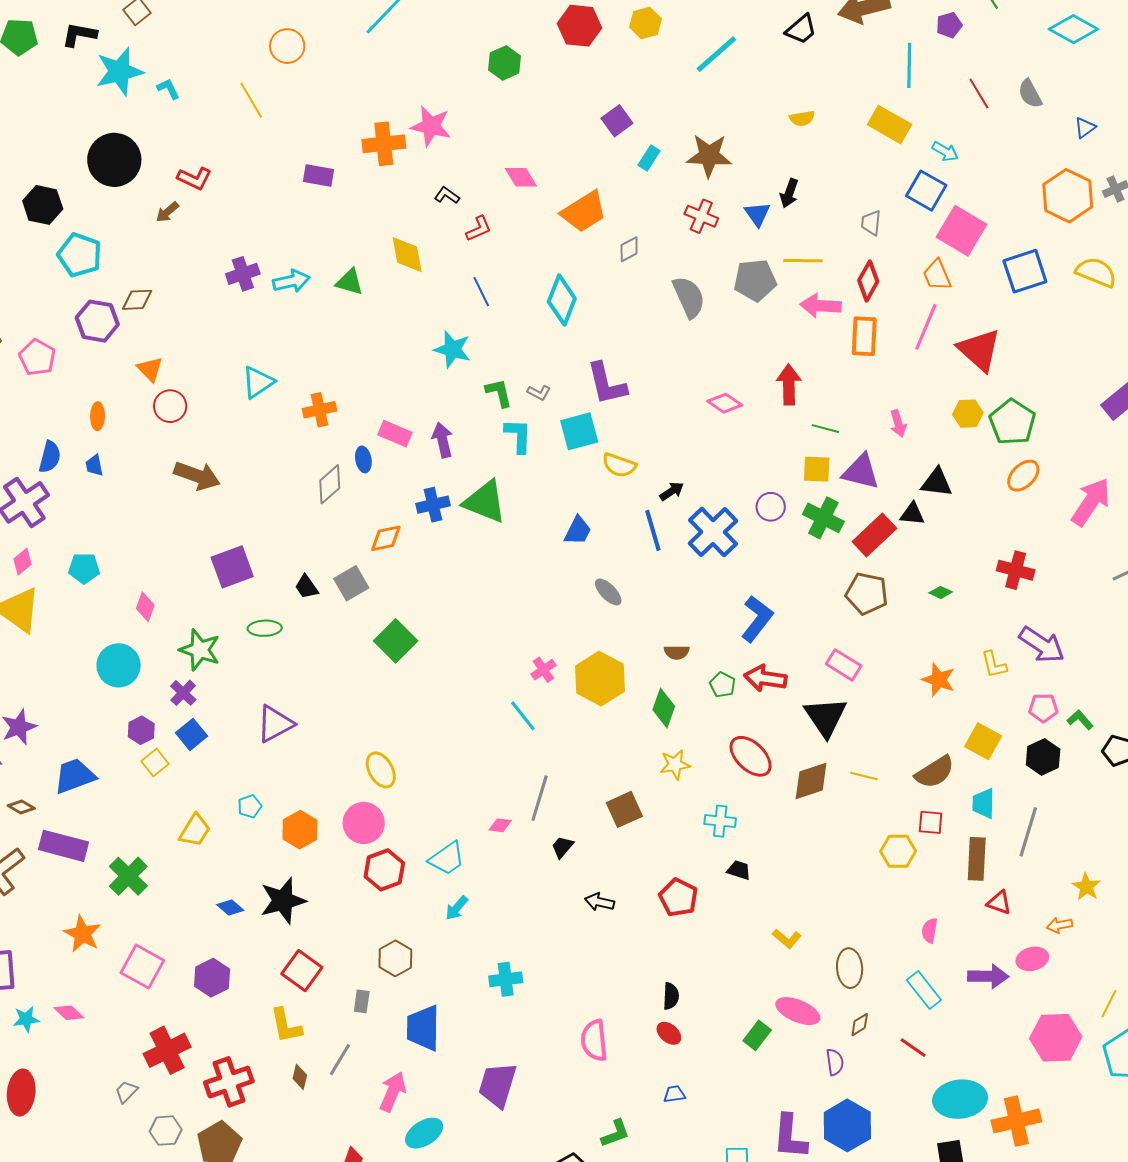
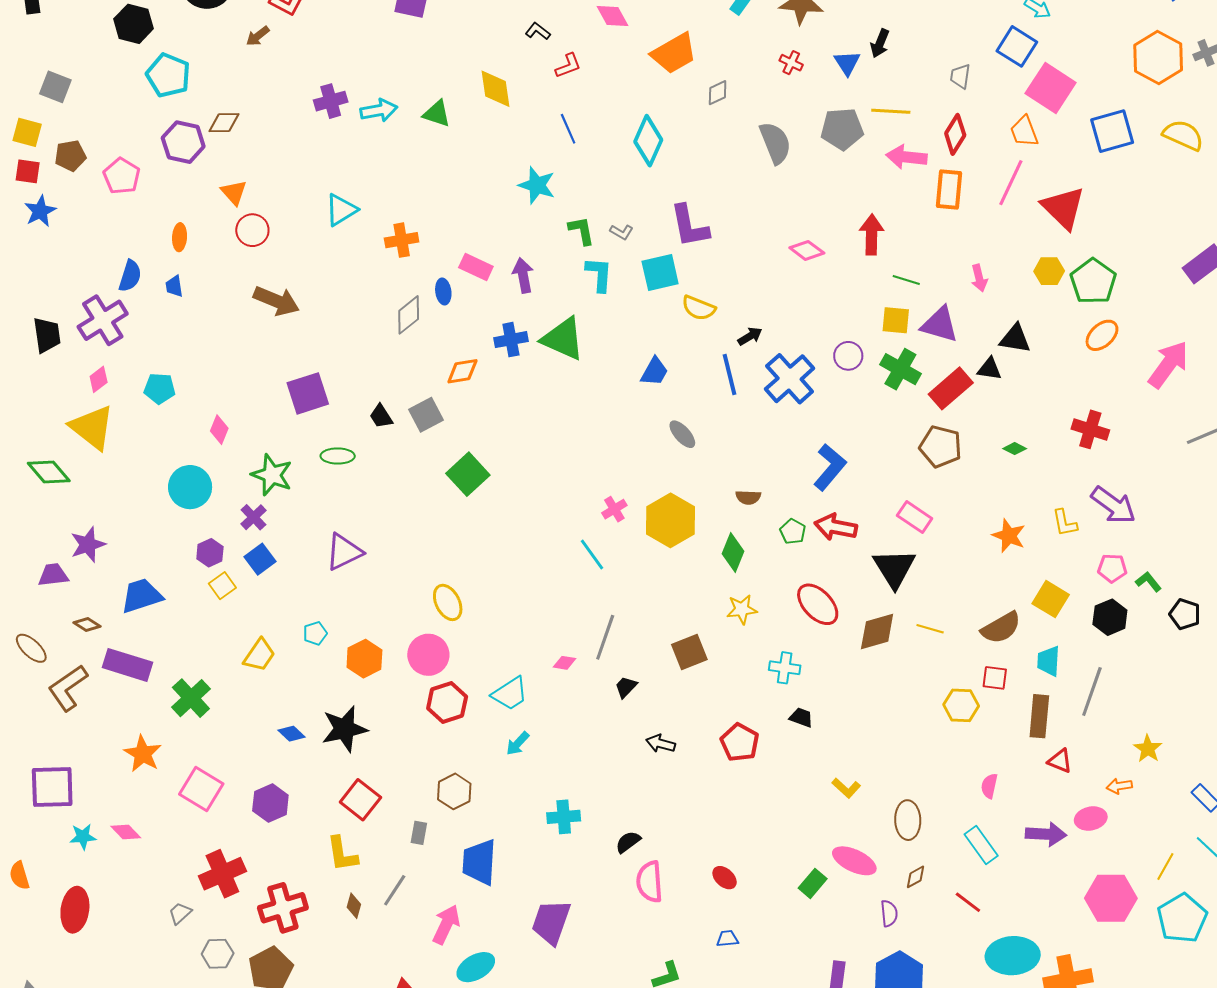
red cross: (701, 216) -> (791, 63), size x0.7
black semicircle: (671, 996) -> (628, 842), moved, turned -132

